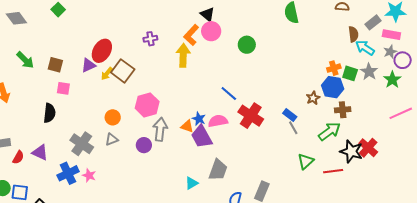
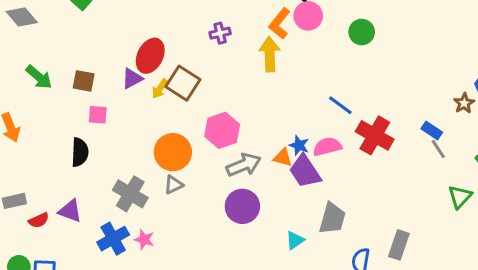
orange circle: (113, 117) -> (173, 152), size x1.6
gray arrow: (160, 129) -> (244, 165), turned 65
purple circle: (144, 145) -> (242, 206), moved, size x1.5
red semicircle: (18, 157) -> (39, 220), turned 40

